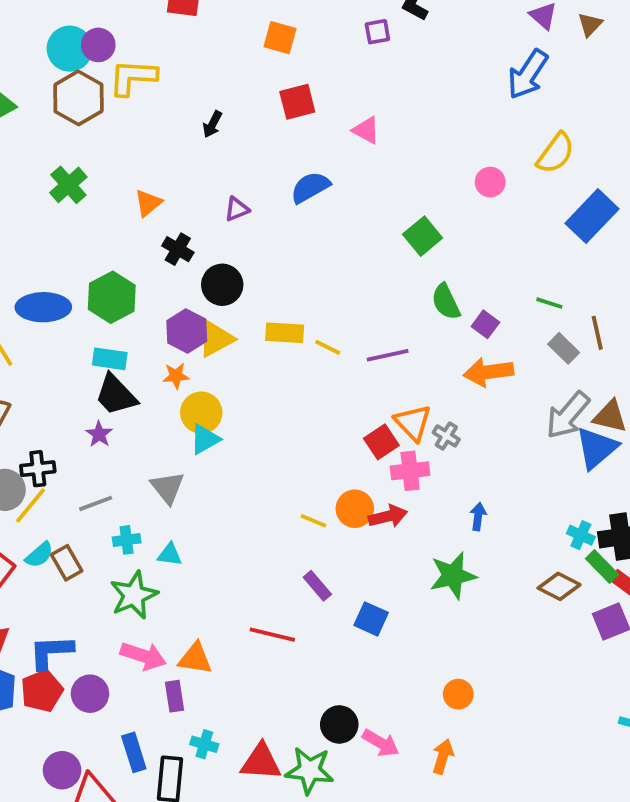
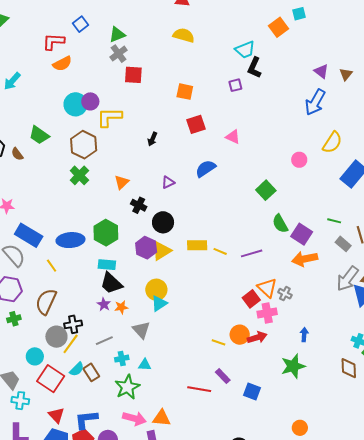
brown hexagon: (78, 98) -> (84, 145), moved
purple square: (485, 324) -> (302, 234), size x1.5
orange star: (176, 376) -> (121, 307), moved
brown diamond: (559, 586) -> (349, 368), turned 65
red line: (272, 635) -> (199, 389), moved

